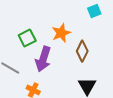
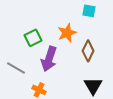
cyan square: (94, 11) -> (89, 11), moved, turned 32

